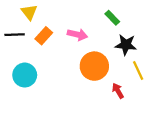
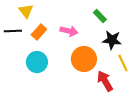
cyan circle: (25, 75) -> (37, 62), moved
red arrow: (118, 91) -> (105, 81), size x1.5

